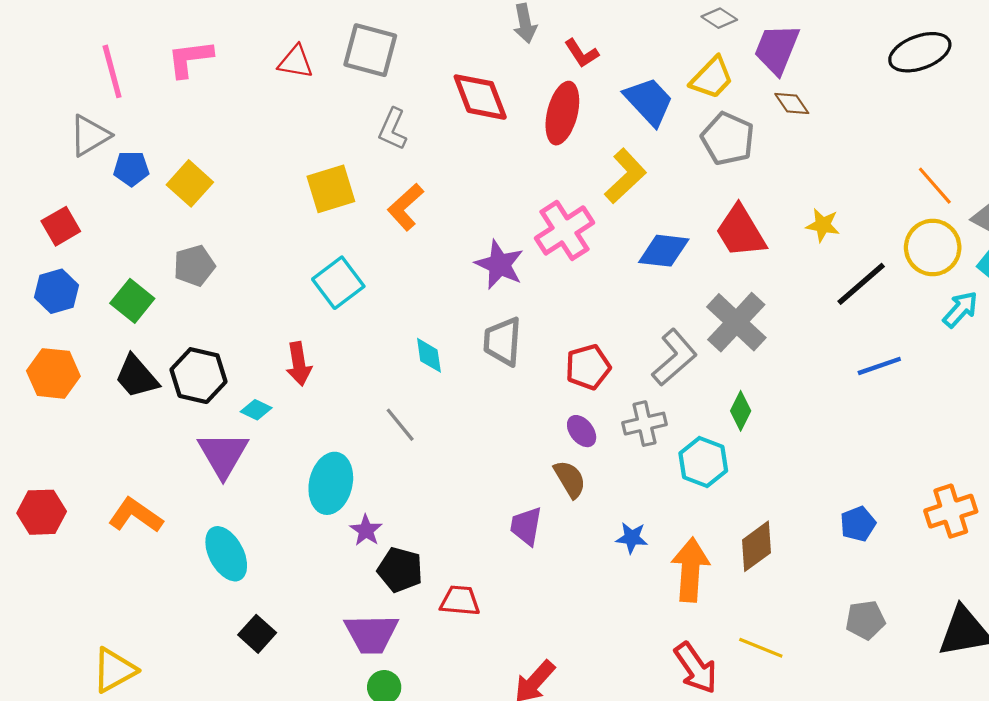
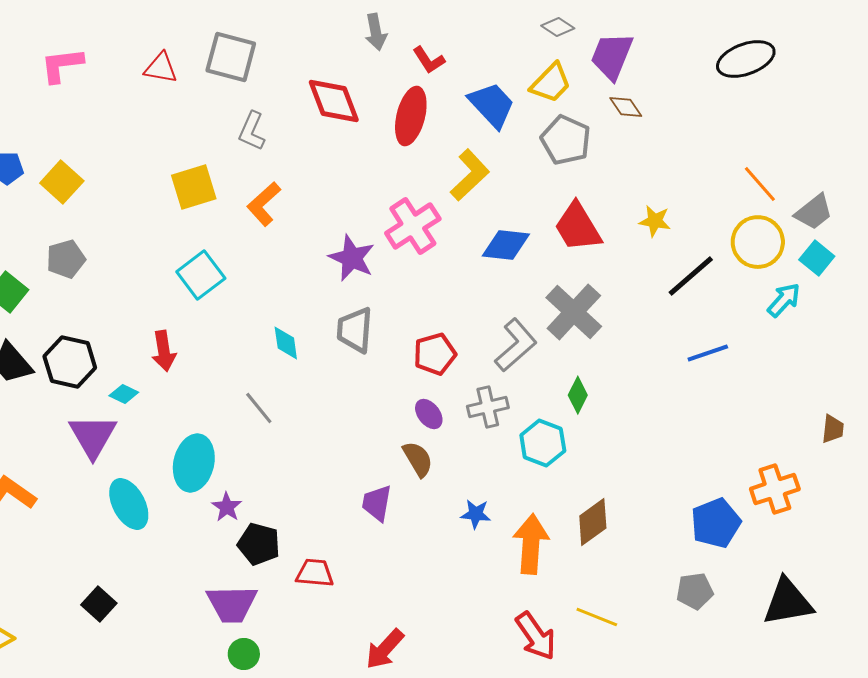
blue pentagon: (858, 524) -> (716, 523), moved, size x1.5
cyan ellipse: (226, 554) -> (129, 504), moved
black square: (257, 634) -> (99, 604), moved

